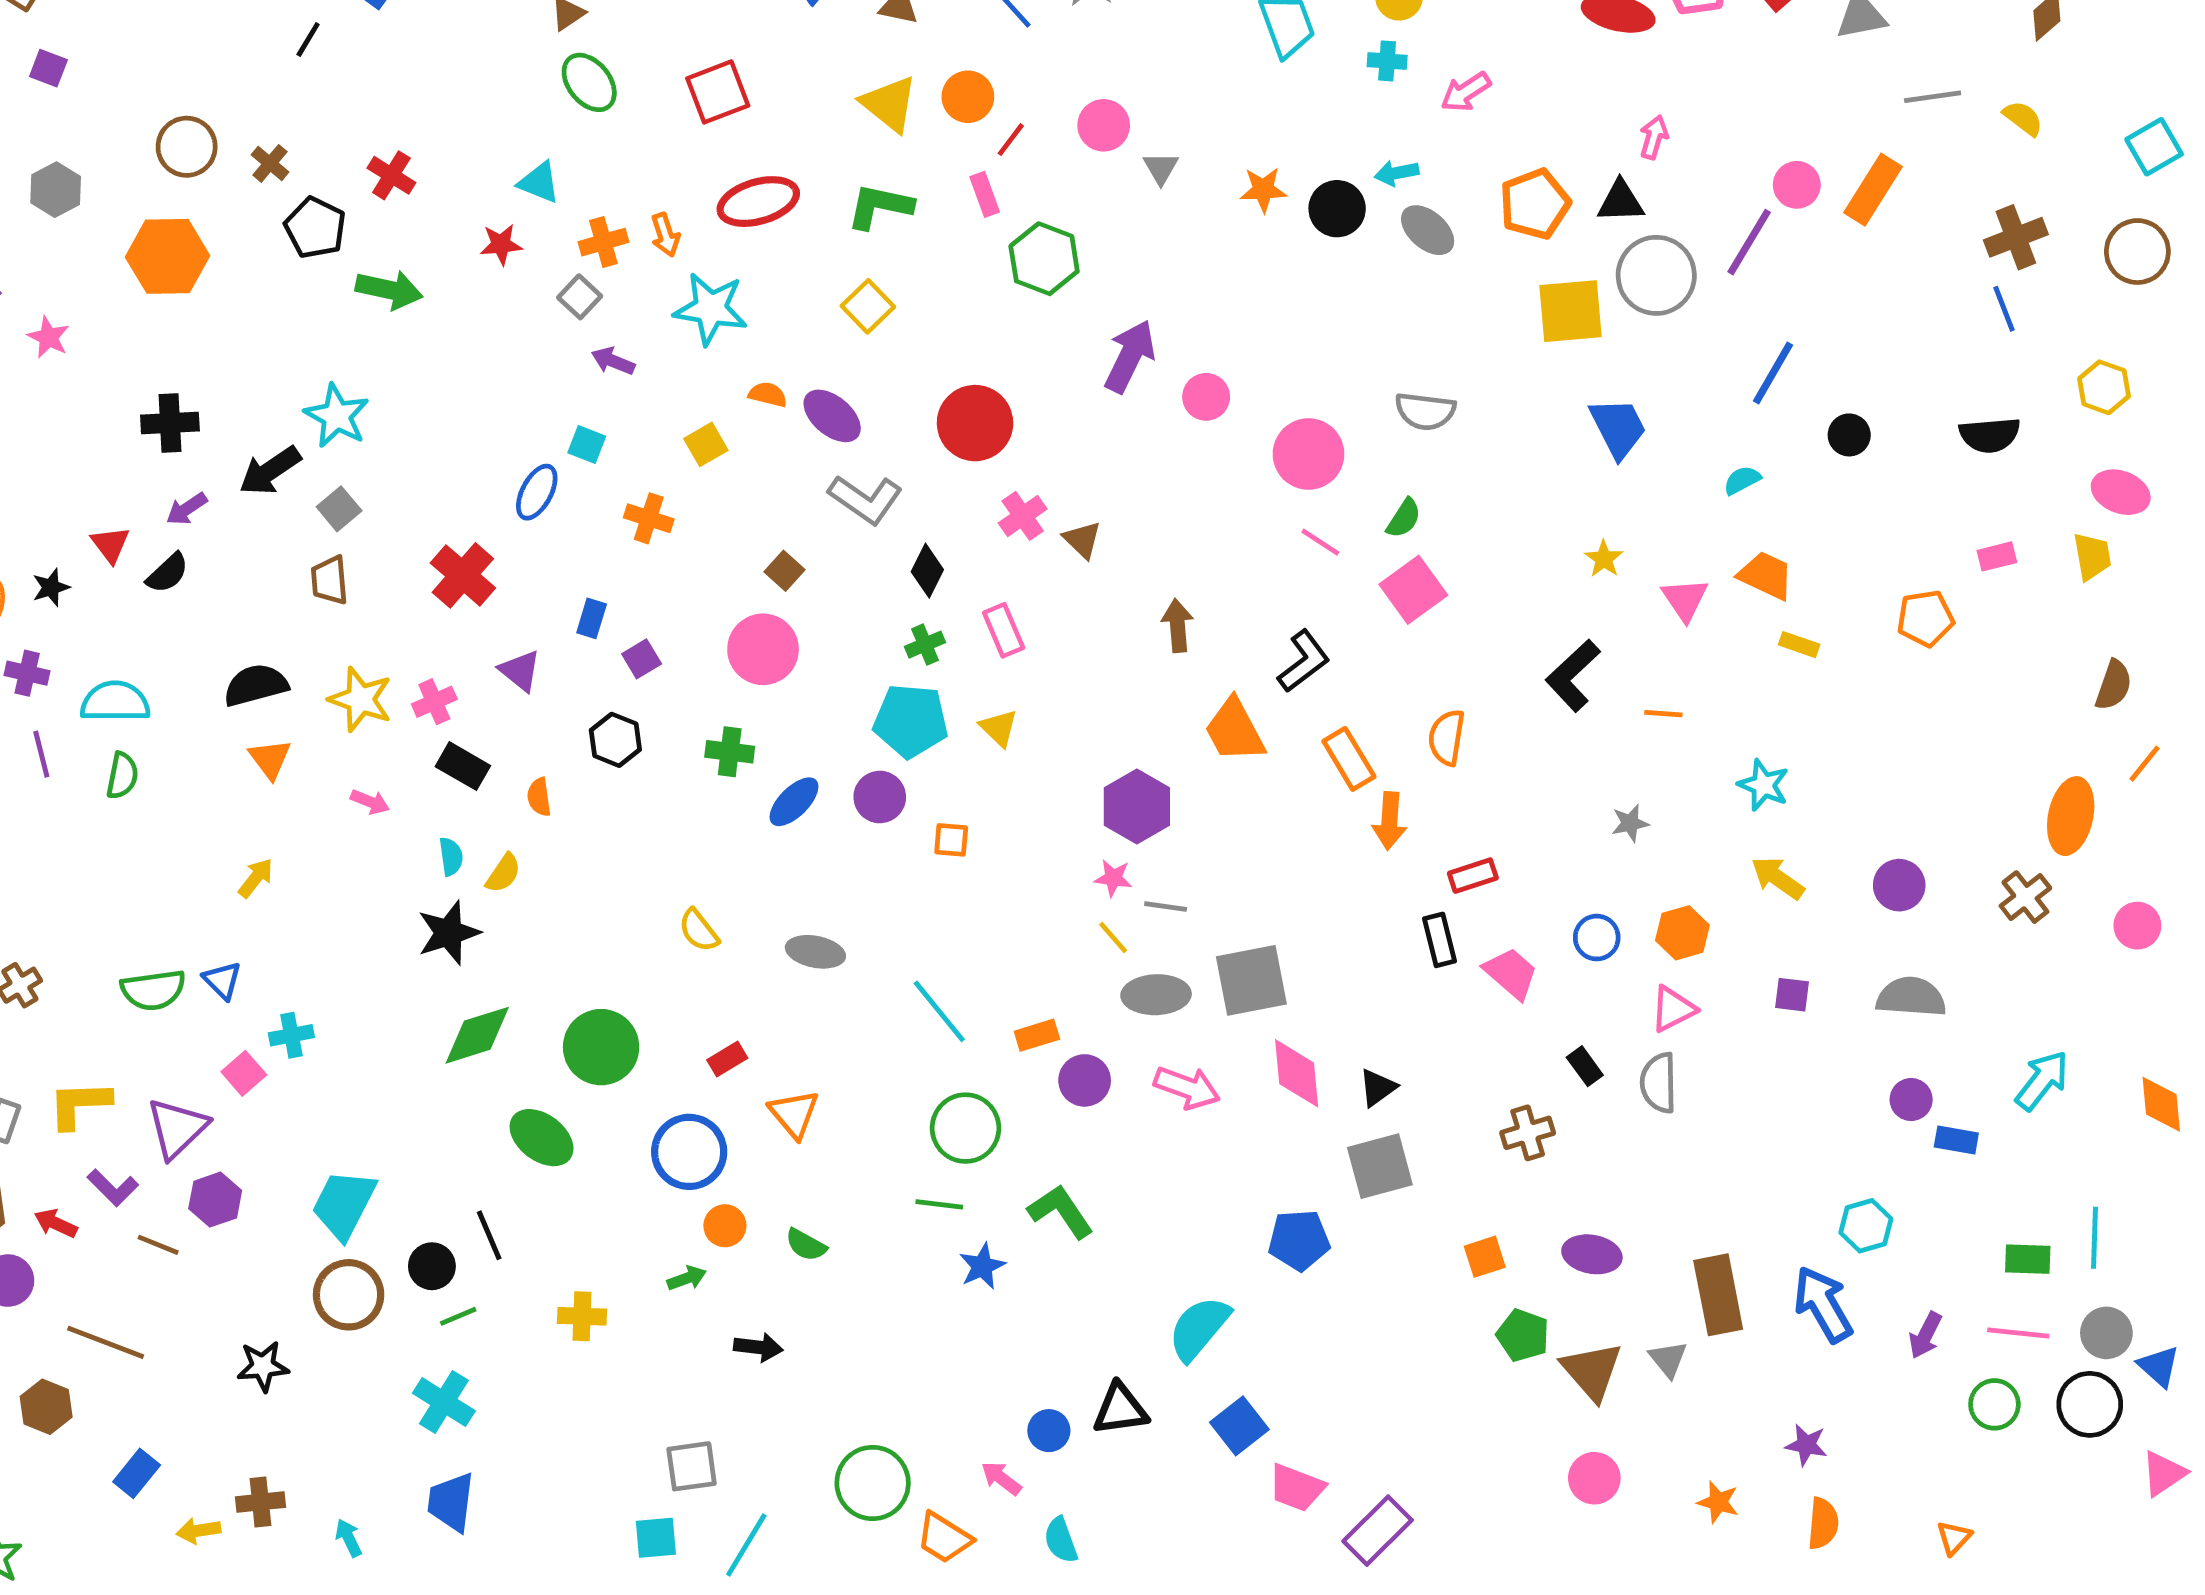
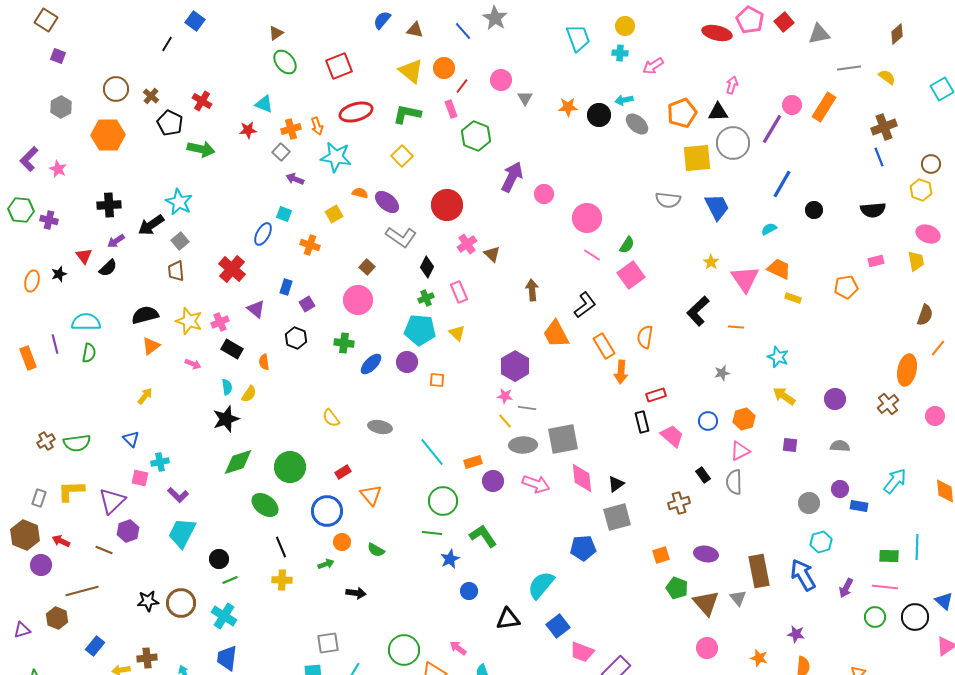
brown circle: (2137, 252) -> (931, 164), moved, size x0.7
gray semicircle: (1425, 411) -> (668, 200), moved
pink triangle: (1685, 599) -> (745, 279), size x1.4
purple cross: (27, 673) -> (49, 220), moved
orange triangle: (270, 759) -> (151, 346), turned 30
green semicircle: (153, 990) -> (77, 443), moved
gray semicircle: (1911, 997) -> (840, 446), size x0.7
pink square: (244, 1073) -> (140, 478), turned -36
purple L-shape: (113, 1188) -> (178, 495), moved
black line: (489, 1235) -> (281, 547), moved
brown circle: (349, 1295) -> (181, 603), moved
gray circle: (2106, 1333) -> (809, 503), moved
brown line: (106, 1342) -> (82, 591), turned -36
blue circle: (1049, 1431) -> (469, 591), moved

